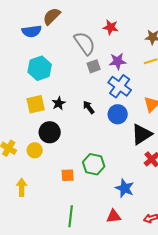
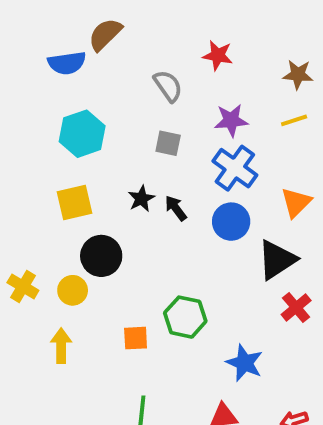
gray semicircle: (85, 43) -> (168, 86), size x0.7
gray square: (94, 66) -> (168, 143), moved, turned 32
black star: (59, 103) -> (141, 199), moved
yellow arrow: (22, 187) -> (61, 346), moved

